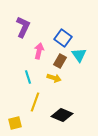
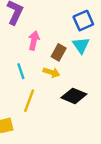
blue square: (63, 38) -> (83, 21), moved, turned 30
black diamond: (62, 115) -> (74, 96), moved

